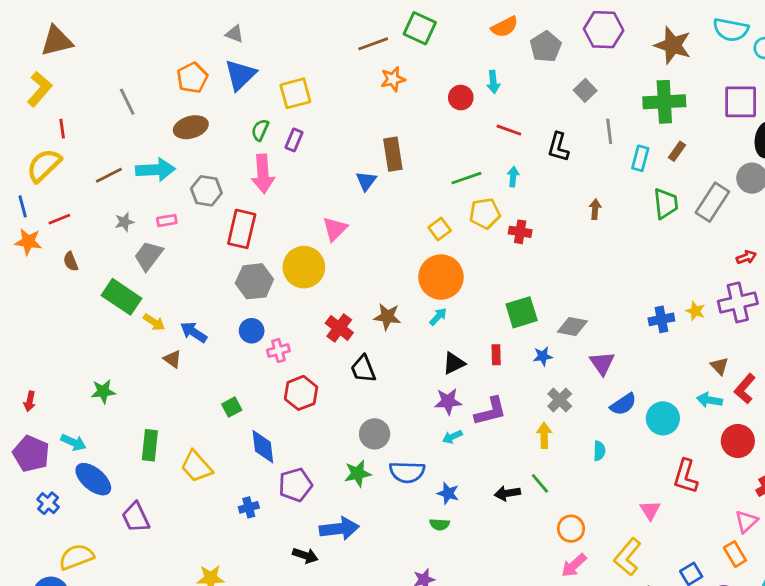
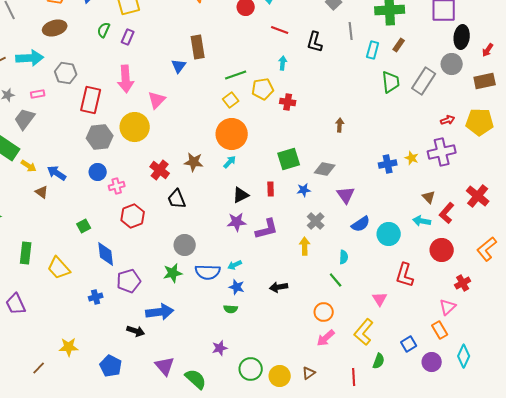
pink arrow: (263, 174) -> (126, 79), moved
green line: (466, 178) -> (236, 75), moved
brown arrow: (595, 209) -> (340, 125), moved
cyan arrow: (452, 437) -> (235, 265), moved
green line: (540, 483) -> (336, 280), moved

